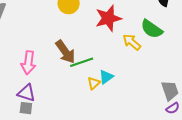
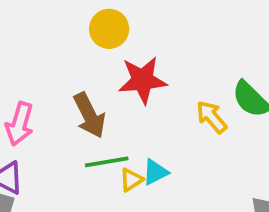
red star: (108, 18) -> (143, 80), moved
green line: (82, 62) -> (107, 162), moved

